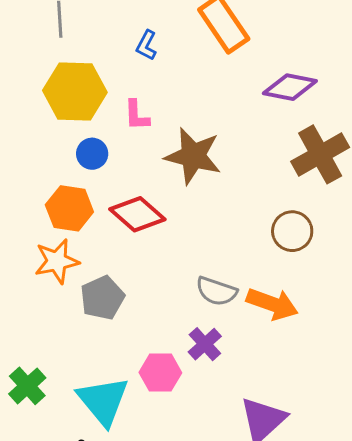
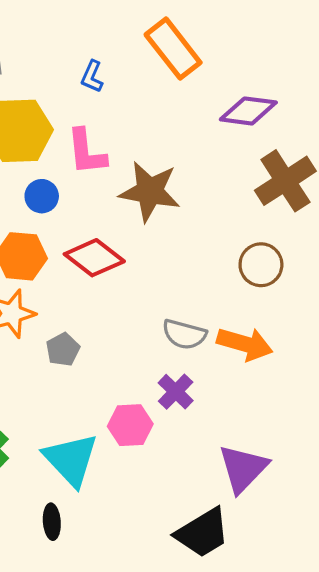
pink L-shape: (137, 115) -> (86, 152), size x1.4
gray pentagon: (102, 298) -> (63, 349), size x0.7

